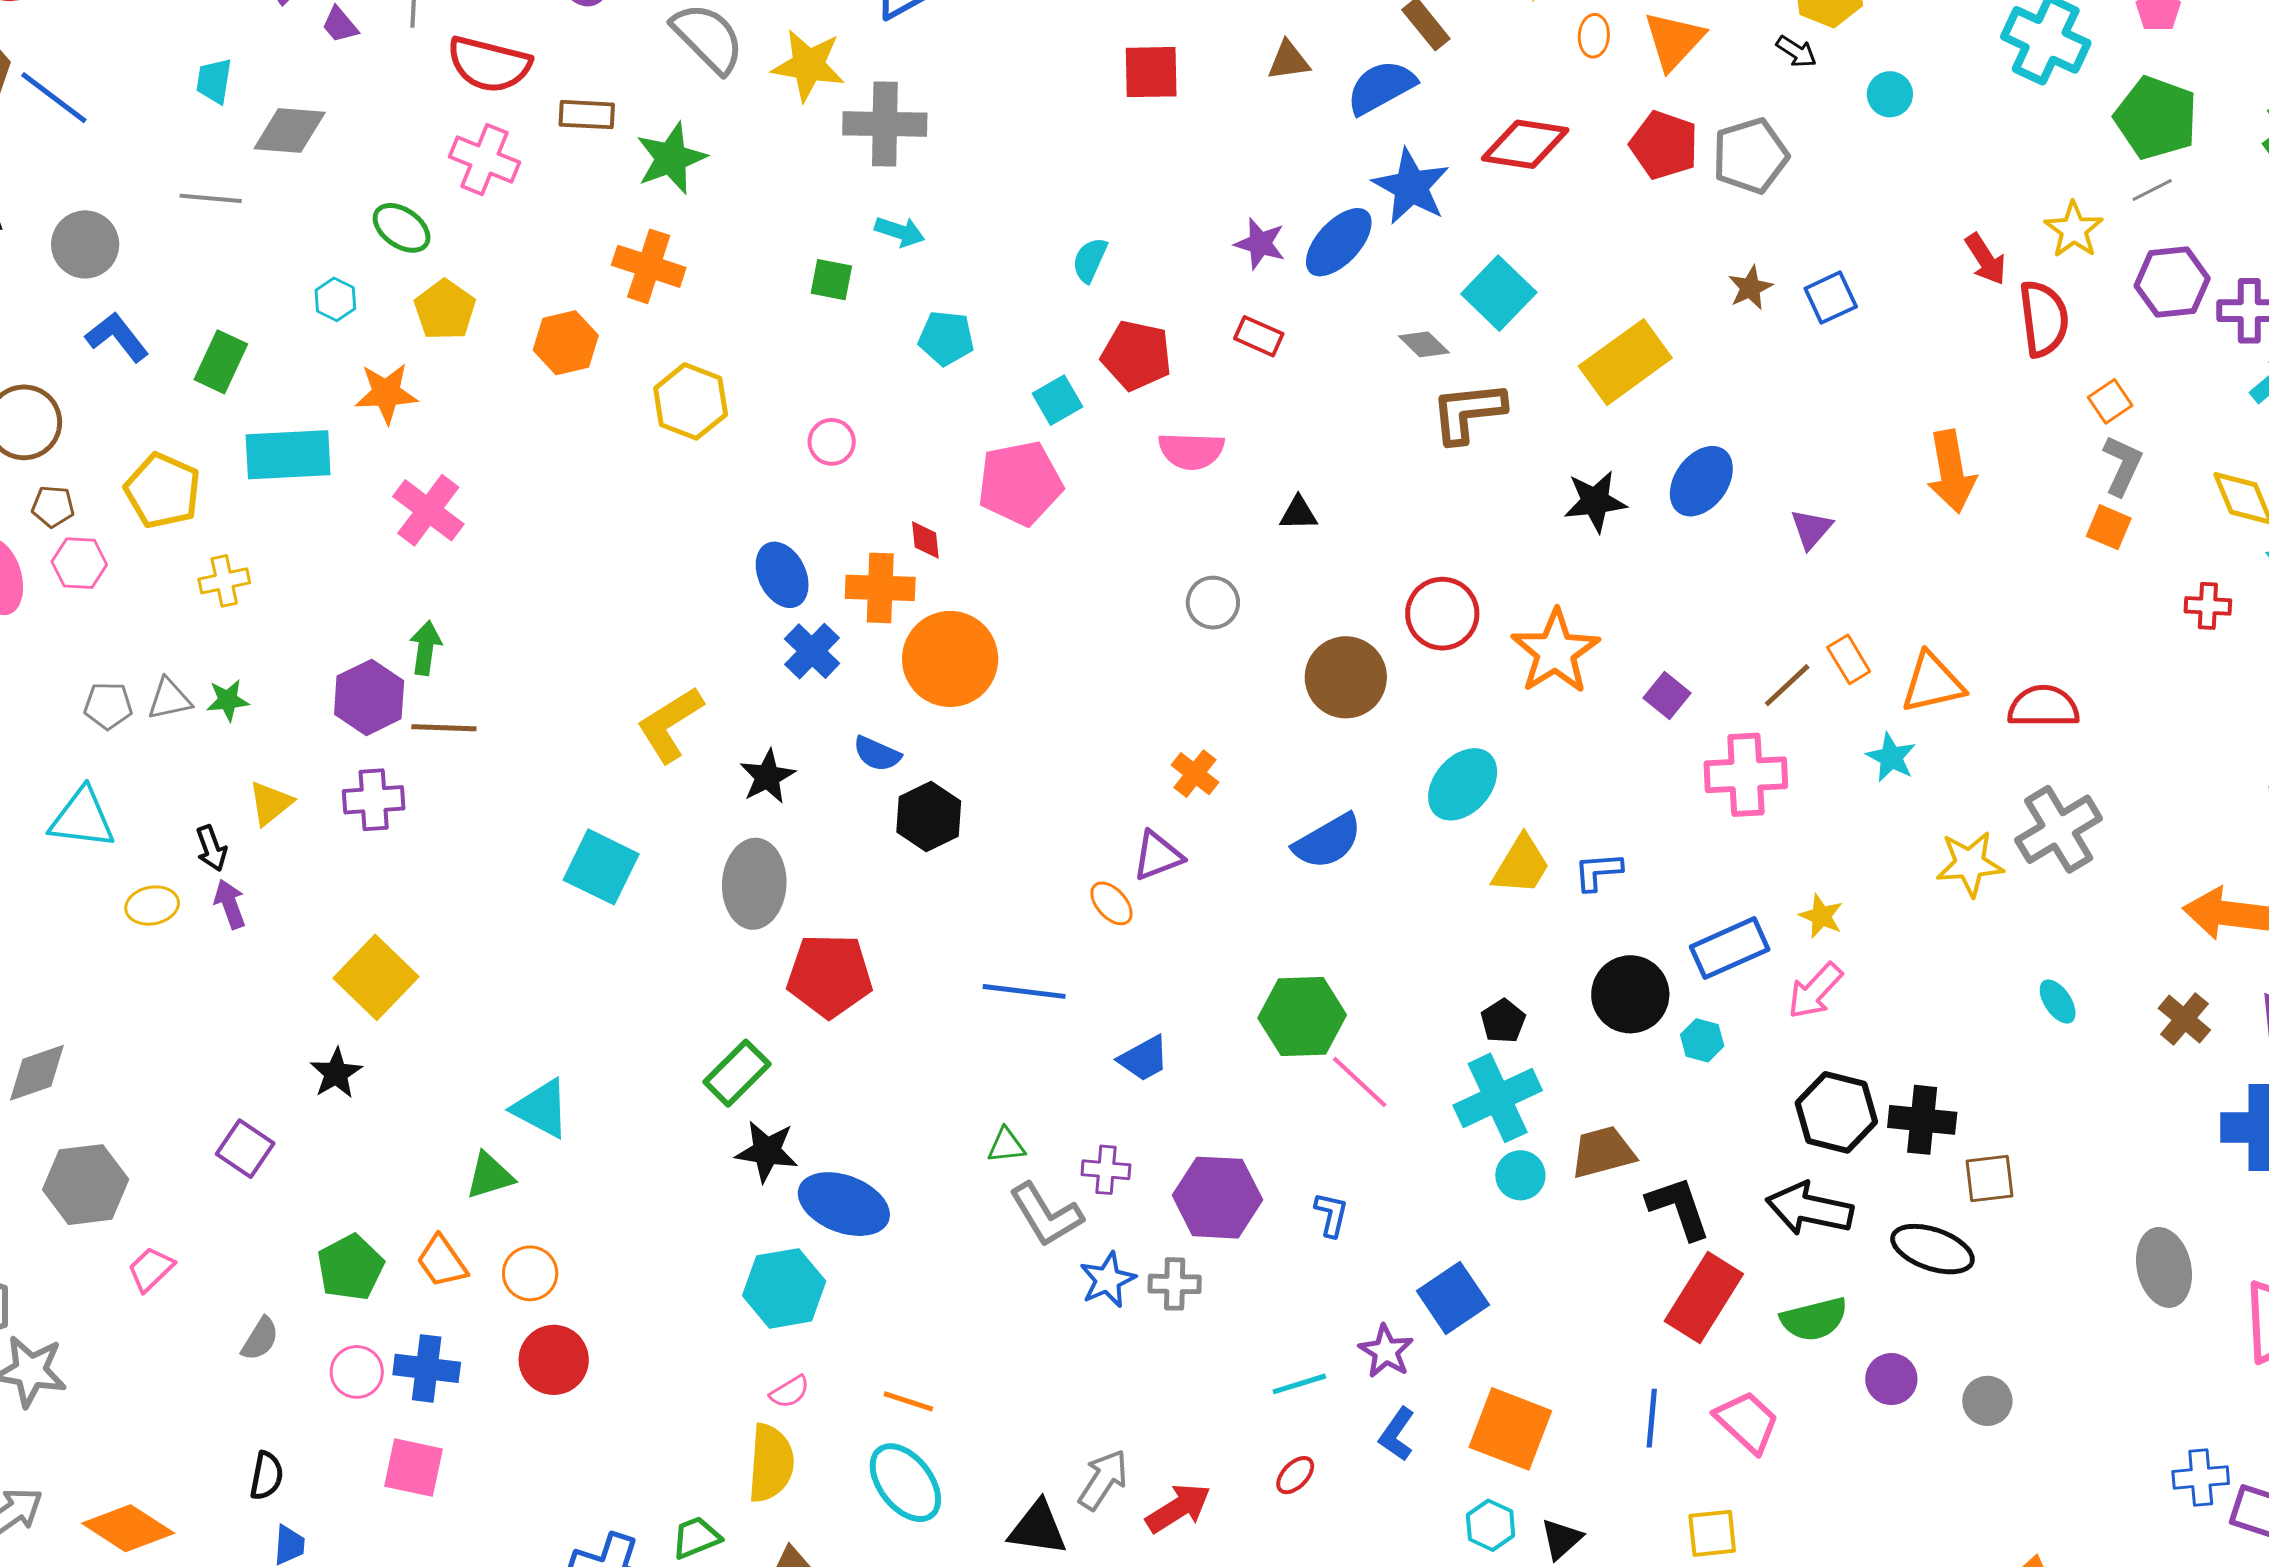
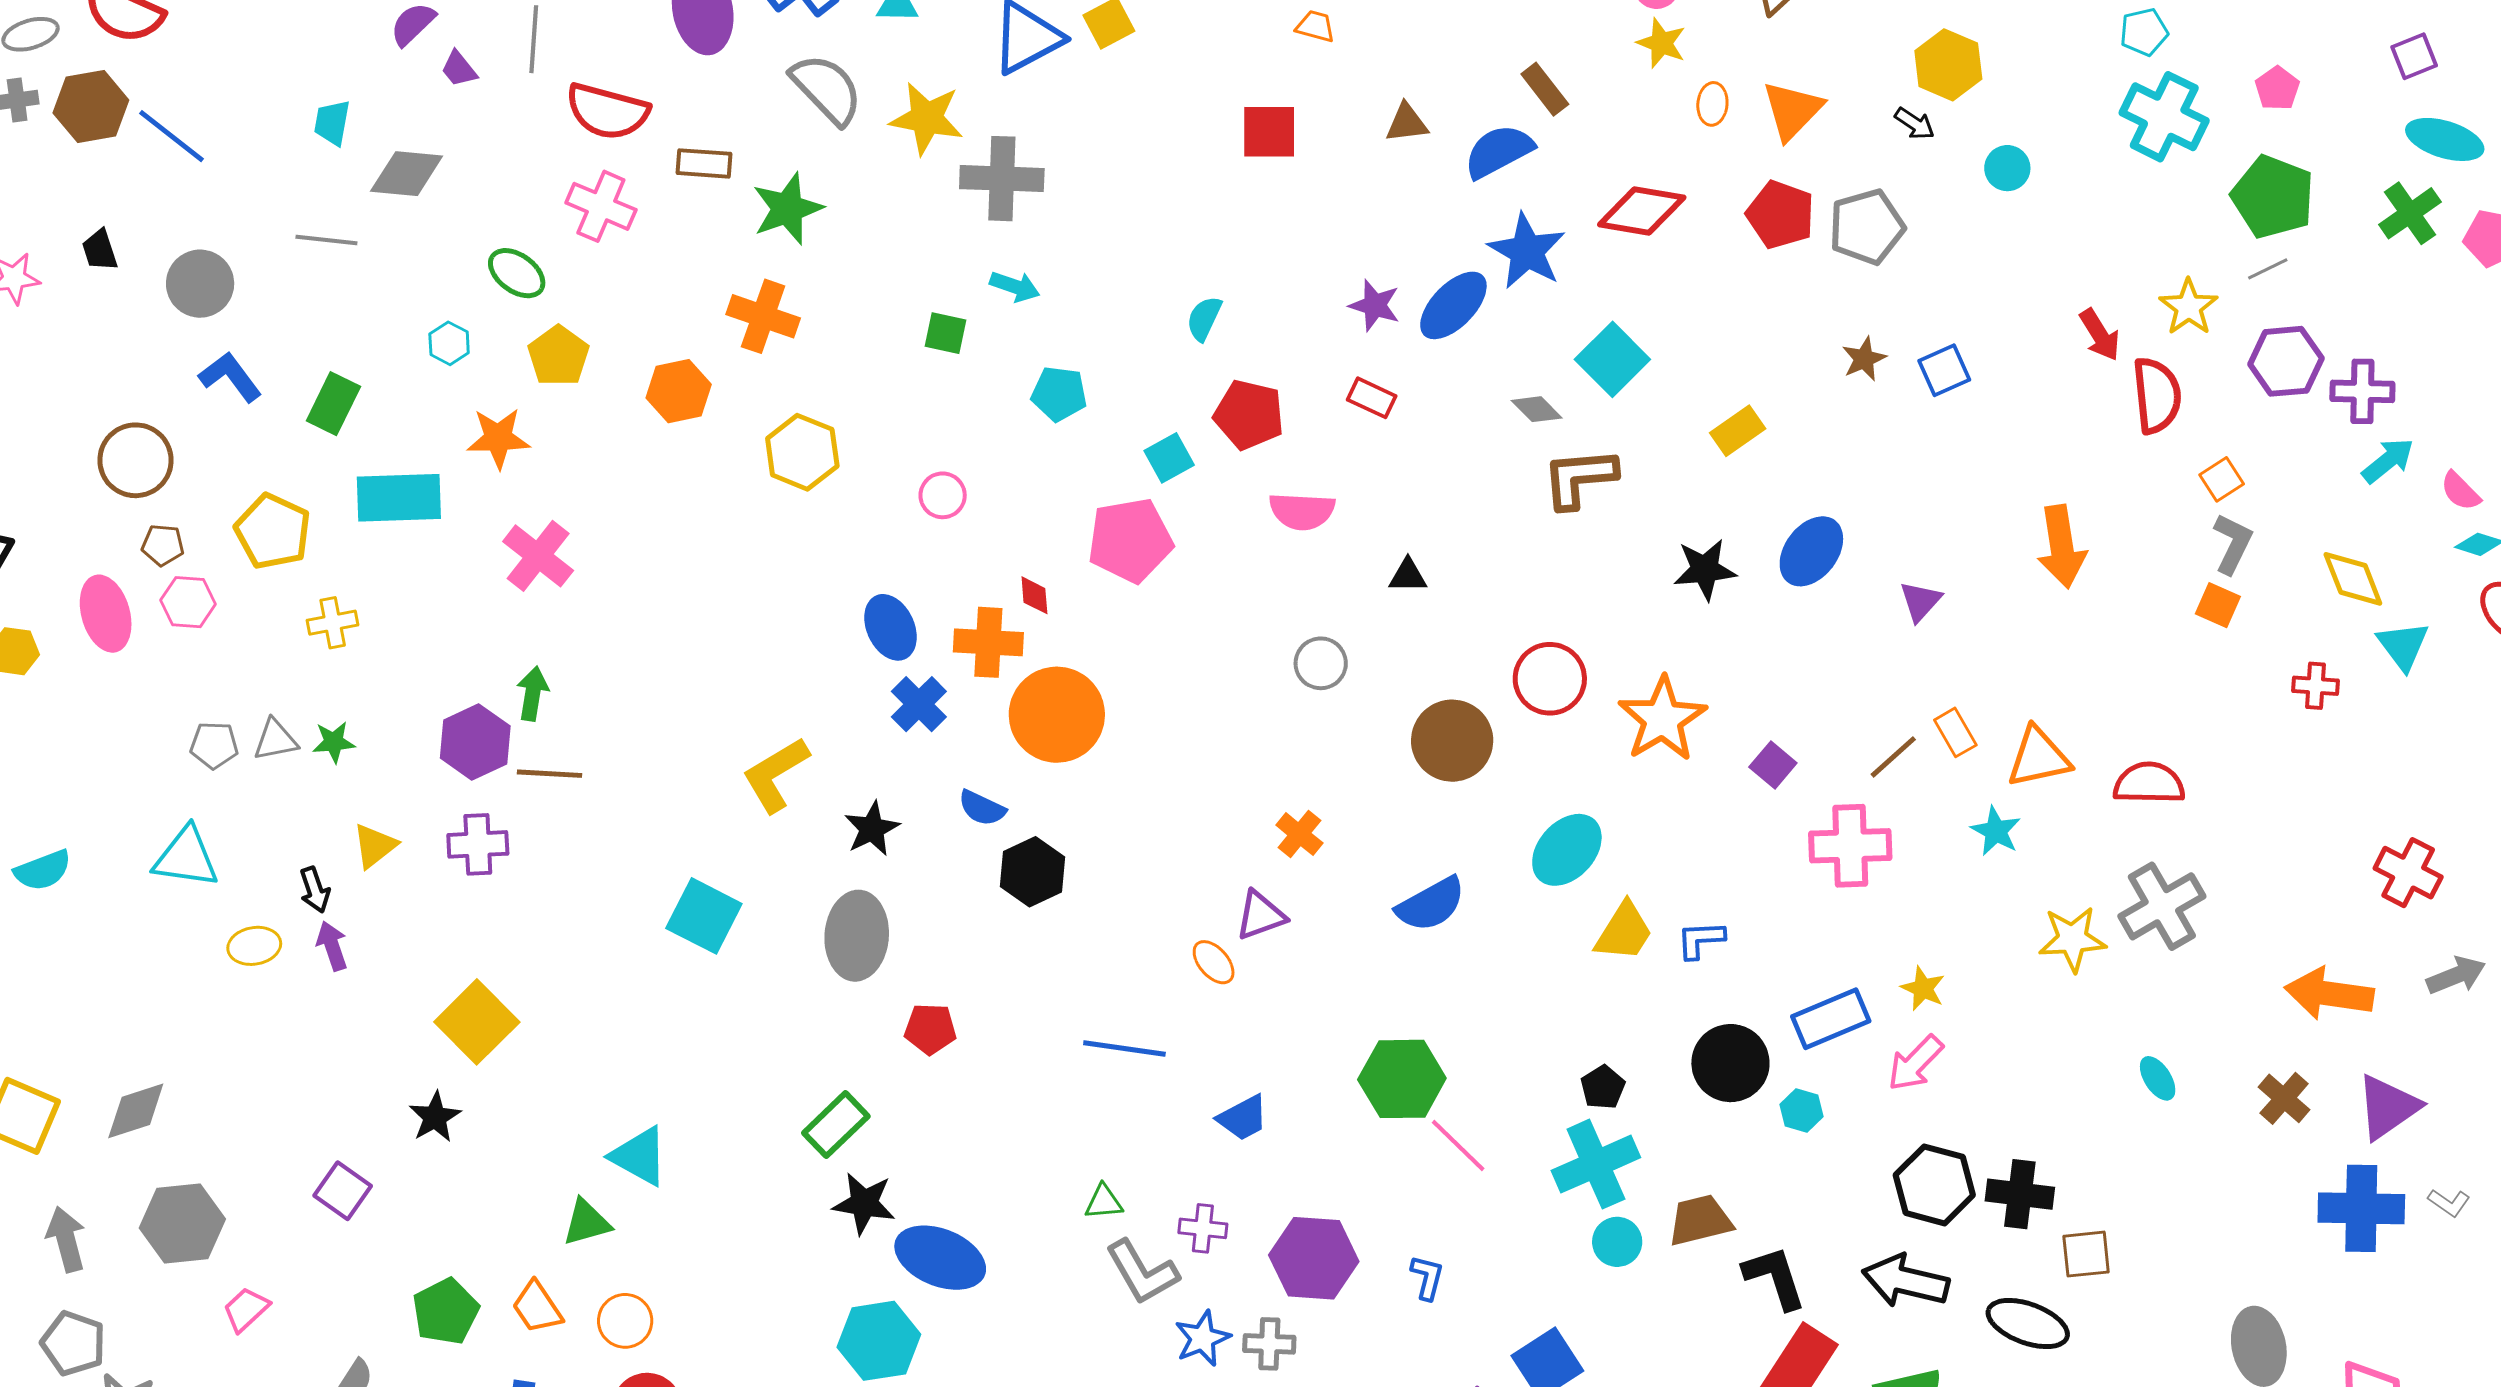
yellow rectangle: (1625, 362) -> (1738, 431), size x0.6
red pentagon: (830, 976) -> (930, 1029), size x0.6

